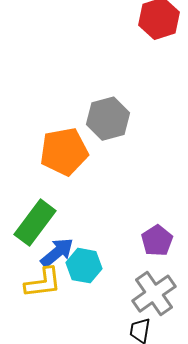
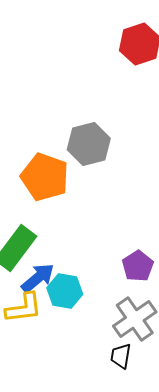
orange pentagon: (64, 152) -> (45, 177), turned 30

